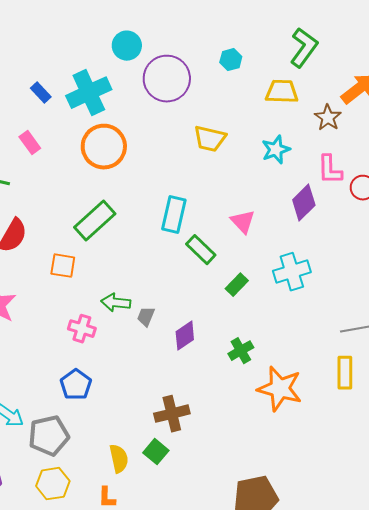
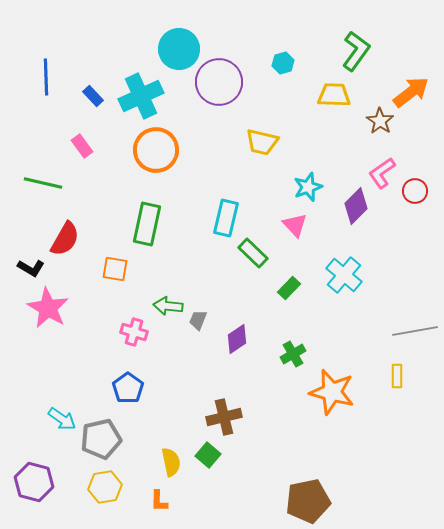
cyan circle: (127, 46) -> (179, 49), size x1.4
cyan star: (276, 150) -> (308, 187), moved
pink L-shape: (330, 170) -> (382, 173), turned 56
green rectangle: (95, 221) -> (147, 224), turned -36
cyan cross: (292, 272) -> (344, 275), turned -33
yellow rectangle: (345, 373) -> (397, 376), size x0.7

